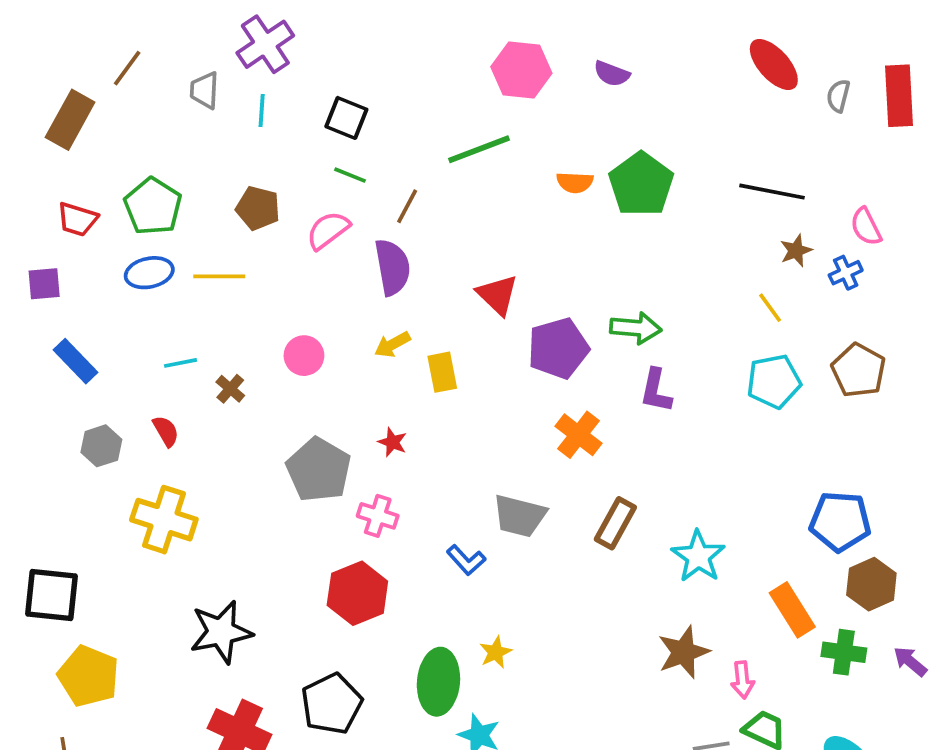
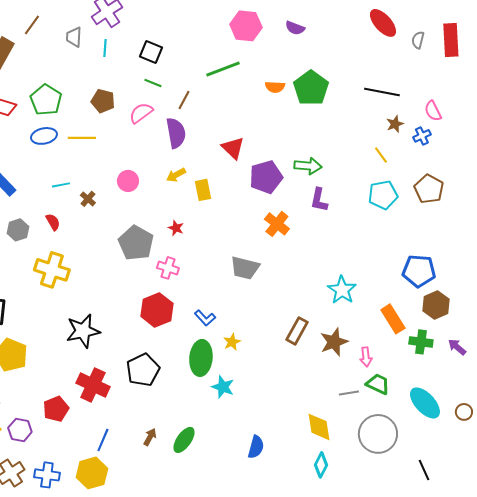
brown rectangle: (615, 523) -> (297, 331), moved
blue L-shape: (466, 560) -> (205, 318), moved

